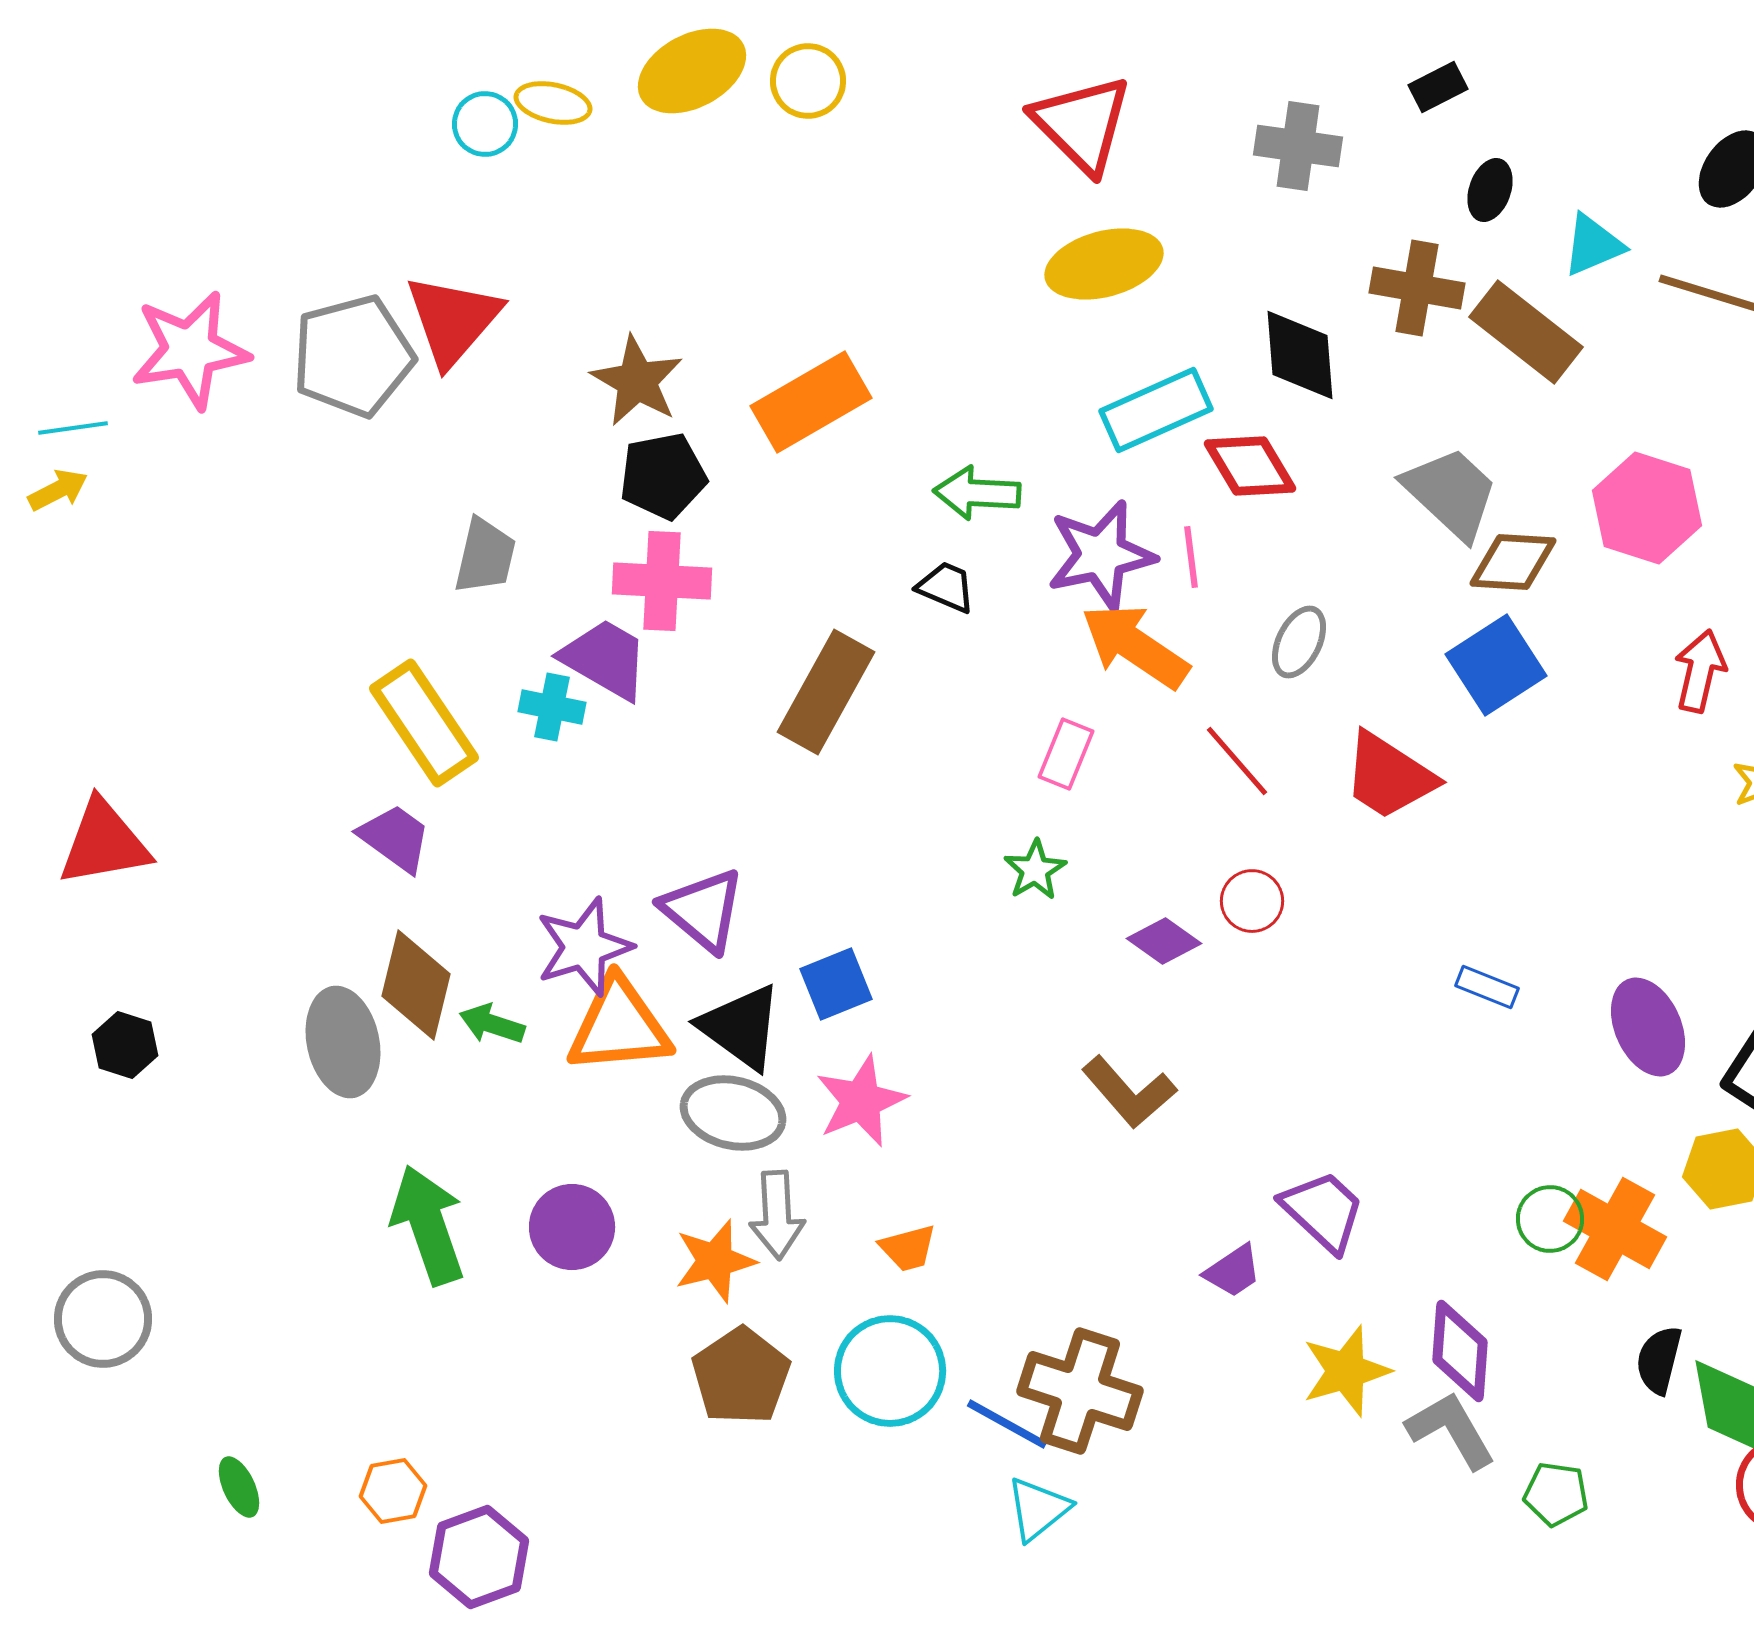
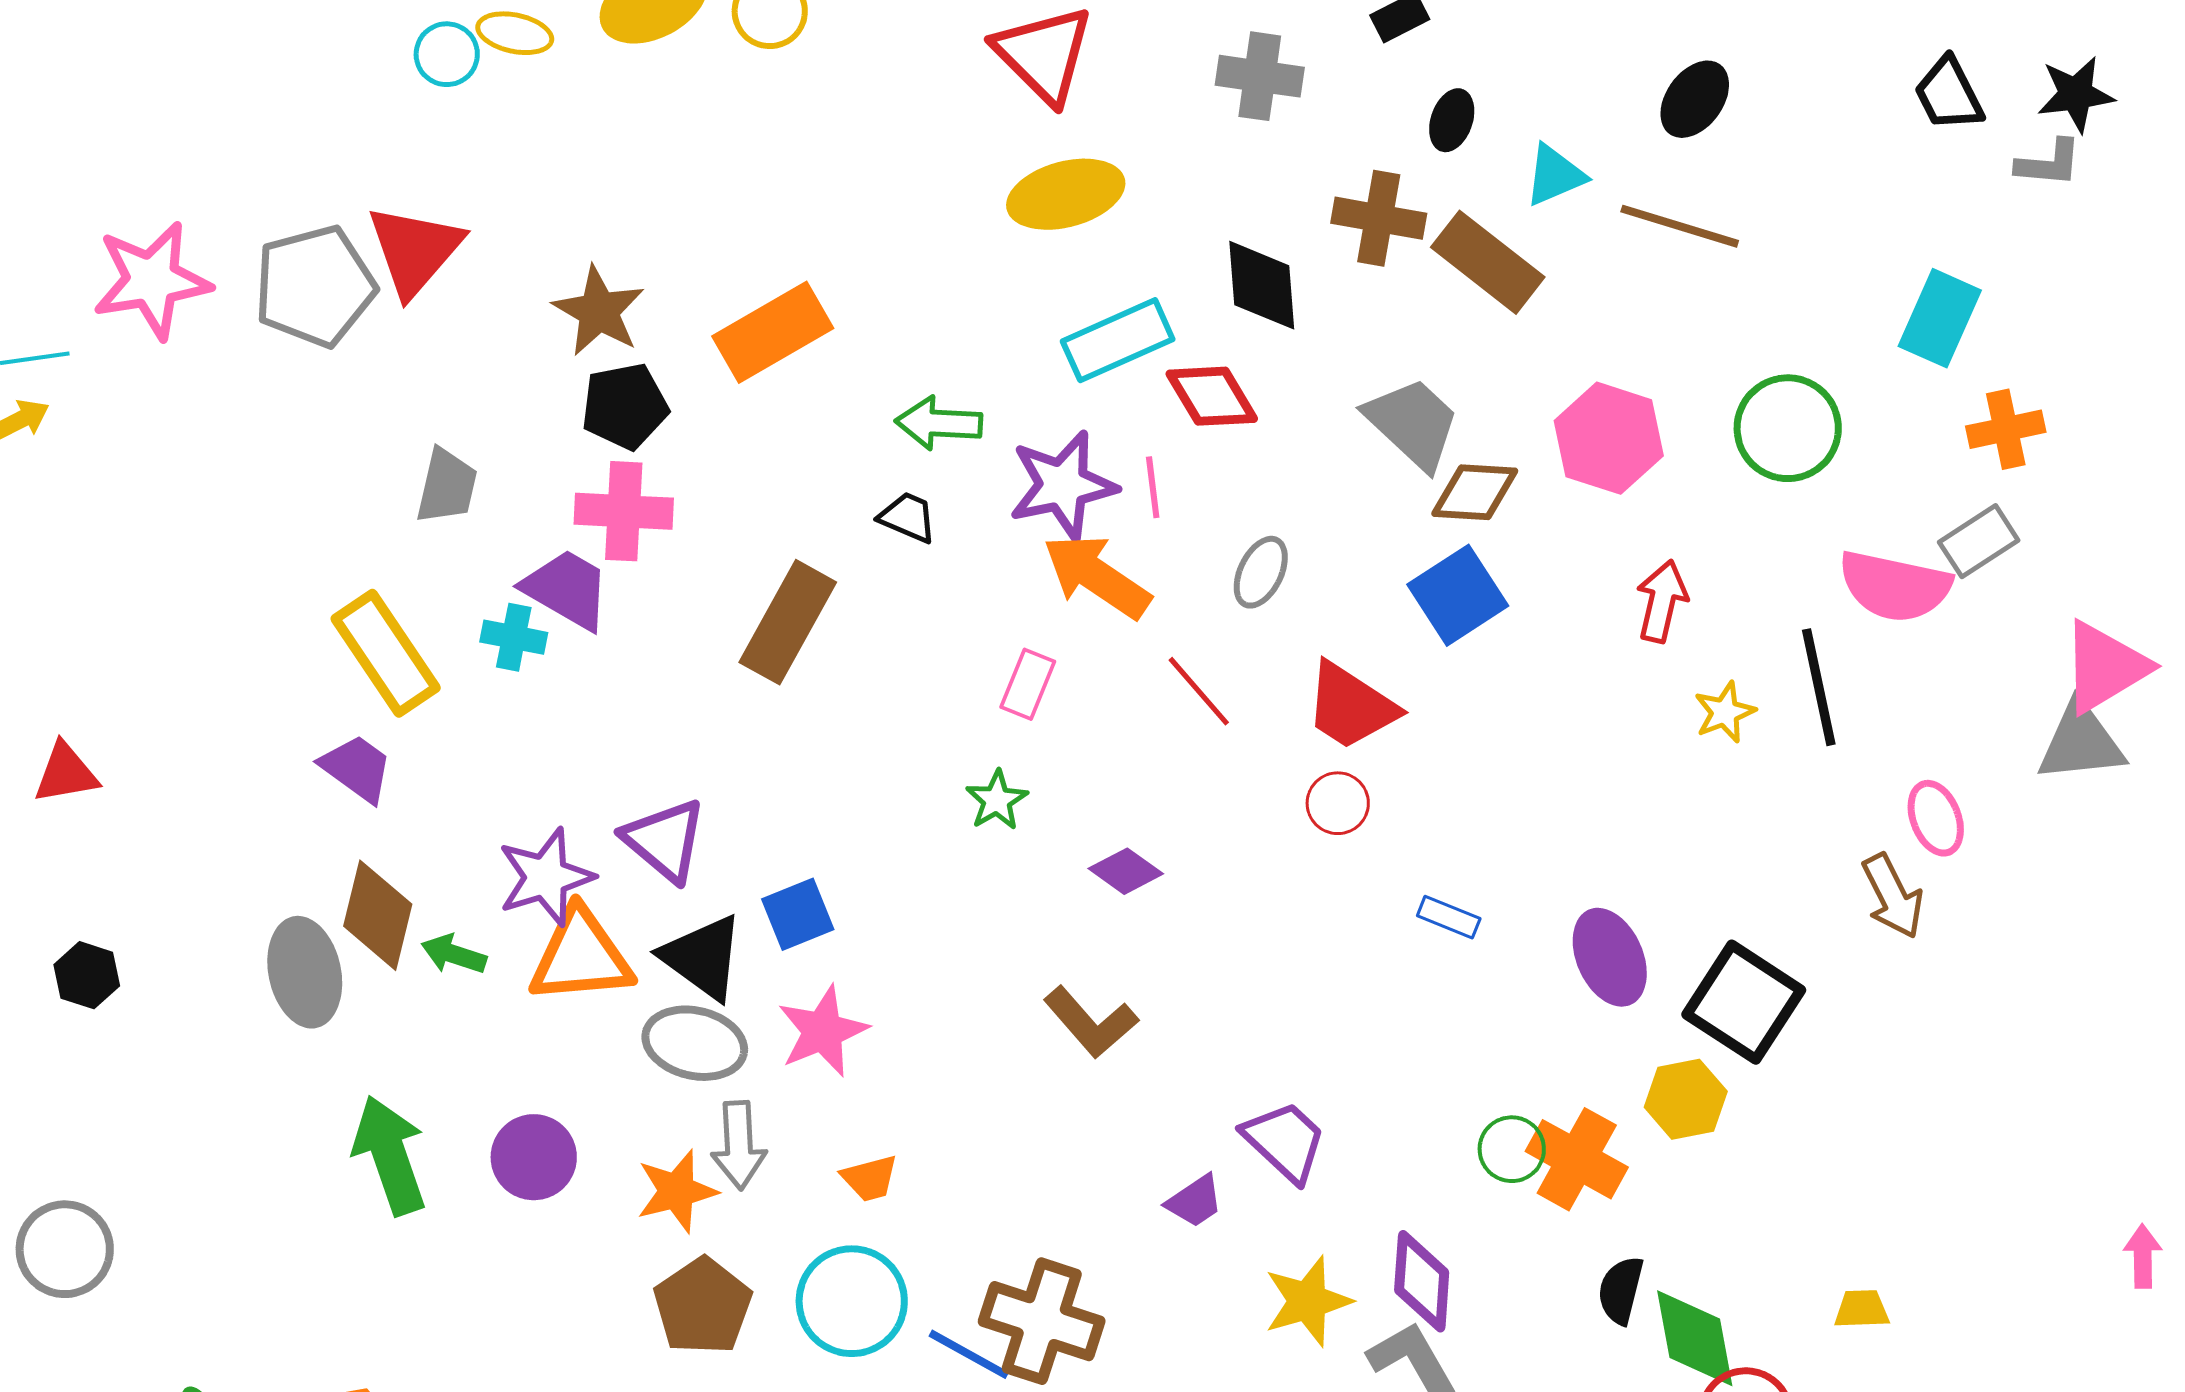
red triangle: (104, 843) -> (66, 773), size x0.7
red circle: (1252, 901) -> (1338, 803), moved

